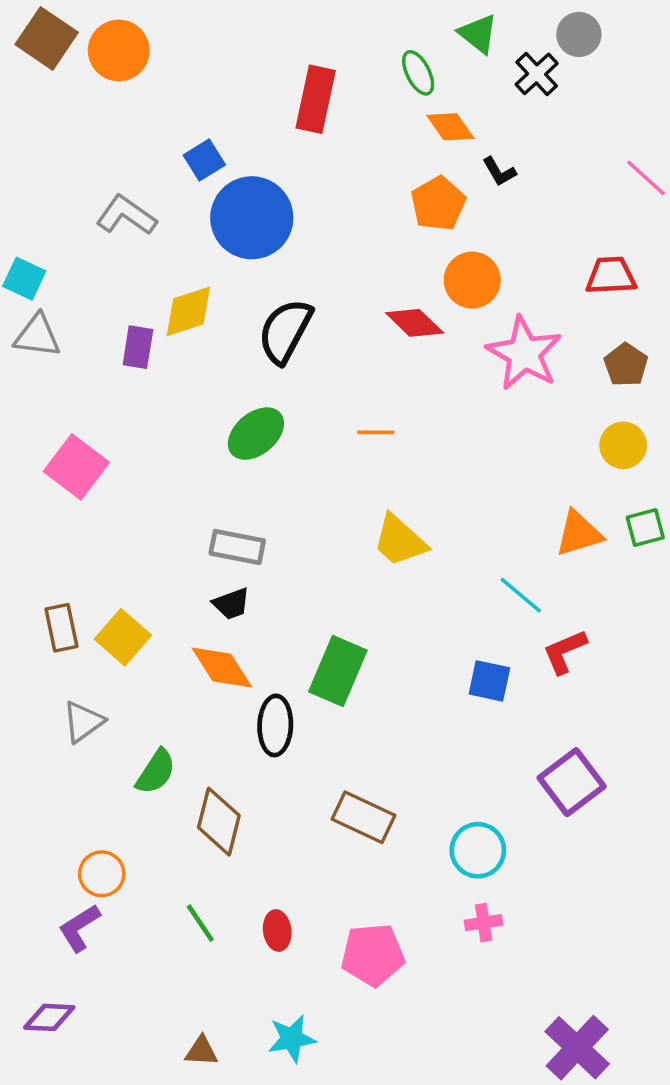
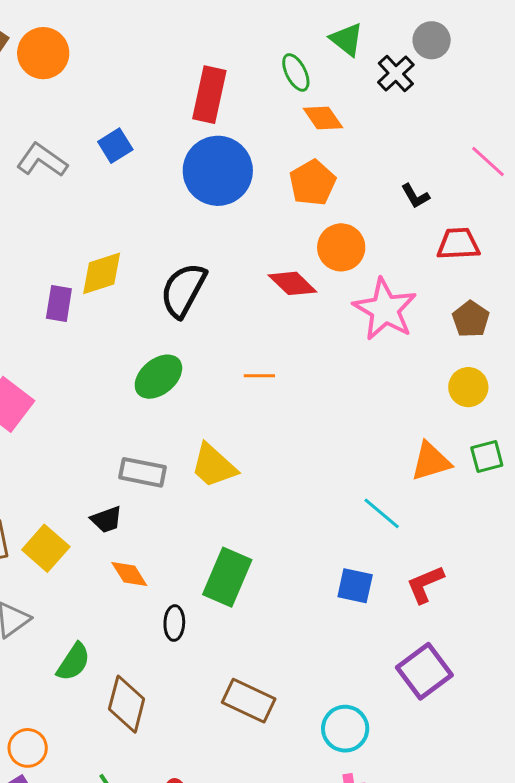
black L-shape: (499, 172) -> (415, 196), moved
gray L-shape: (126, 215) -> (42, 160), moved
blue circle: (252, 218) -> (218, 171), moved
yellow trapezoid: (400, 541) -> (214, 466), moved
black trapezoid: (231, 604) -> (106, 520), moved
red L-shape: (565, 652) -> (425, 584), moved
orange diamond: (222, 668) -> (129, 574), size x0.7
black ellipse: (275, 725) -> (174, 623), size x0.7

